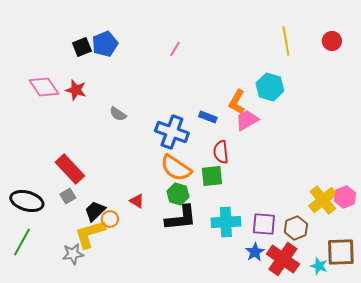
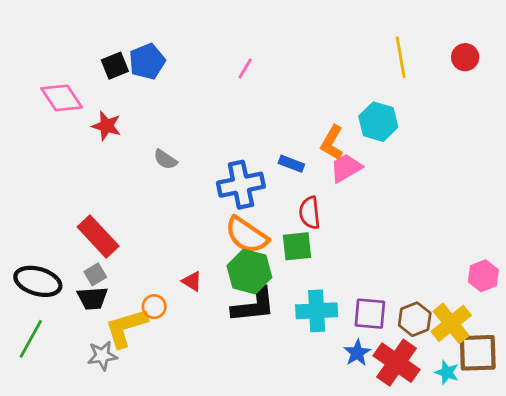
pink diamond: (44, 87) -> (62, 98), moved
blue cross: (172, 132) -> (241, 185), turned -32
green hexagon: (178, 194) -> (249, 272), size x1.4
yellow cross: (323, 200) -> (451, 323), moved
black trapezoid: (95, 211) -> (92, 298), moved, turned -140

